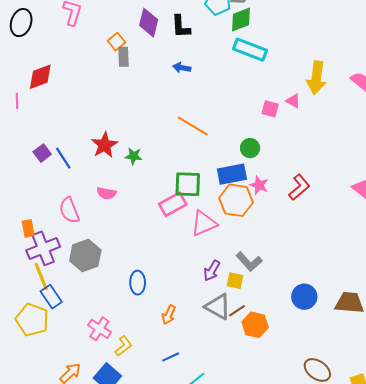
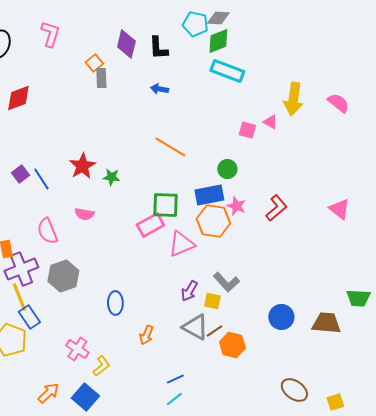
blue line: (171, 357) -> (175, 379), moved

